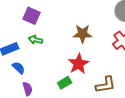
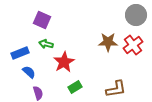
brown star: (83, 34) -> (108, 42), moved
red star: (79, 64) -> (64, 62), moved

